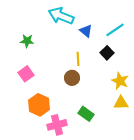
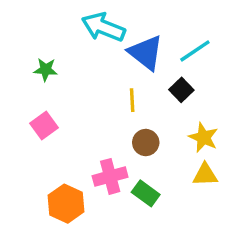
blue triangle: (86, 31) -> (146, 53), size x1.6
brown circle: (72, 78) -> (146, 143), moved
orange hexagon: (39, 105) -> (66, 204), moved
pink cross: (57, 125) -> (110, 176), moved

